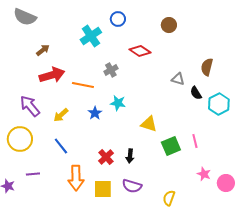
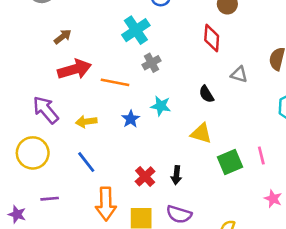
cyan cross: (91, 36) -> (136, 30), moved
red diamond: (140, 51) -> (212, 38), moved, turned 60
black semicircle: (196, 93) -> (206, 94), moved
yellow arrow: (61, 115) -> (86, 122), turned 35

